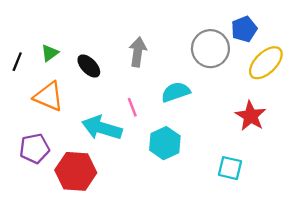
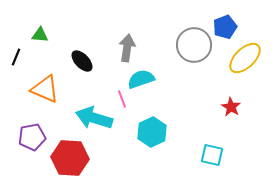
green triangle: (50, 53) -> (40, 35), moved, turned 42
cyan semicircle: (176, 92) -> (141, 79), moved
red star: (251, 116) -> (231, 107), size x0.7

